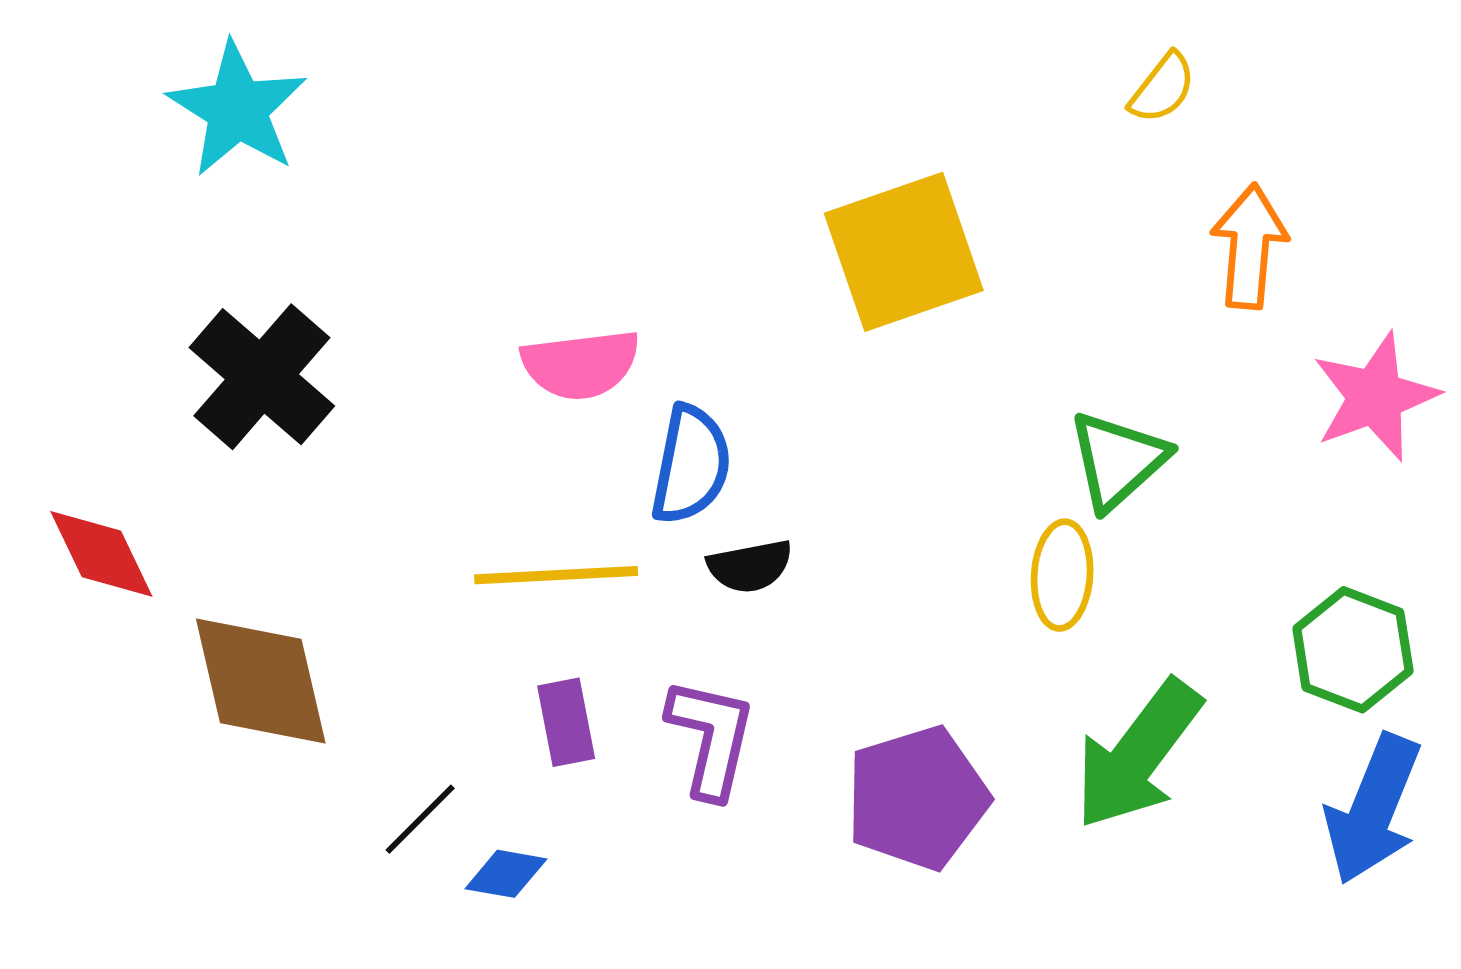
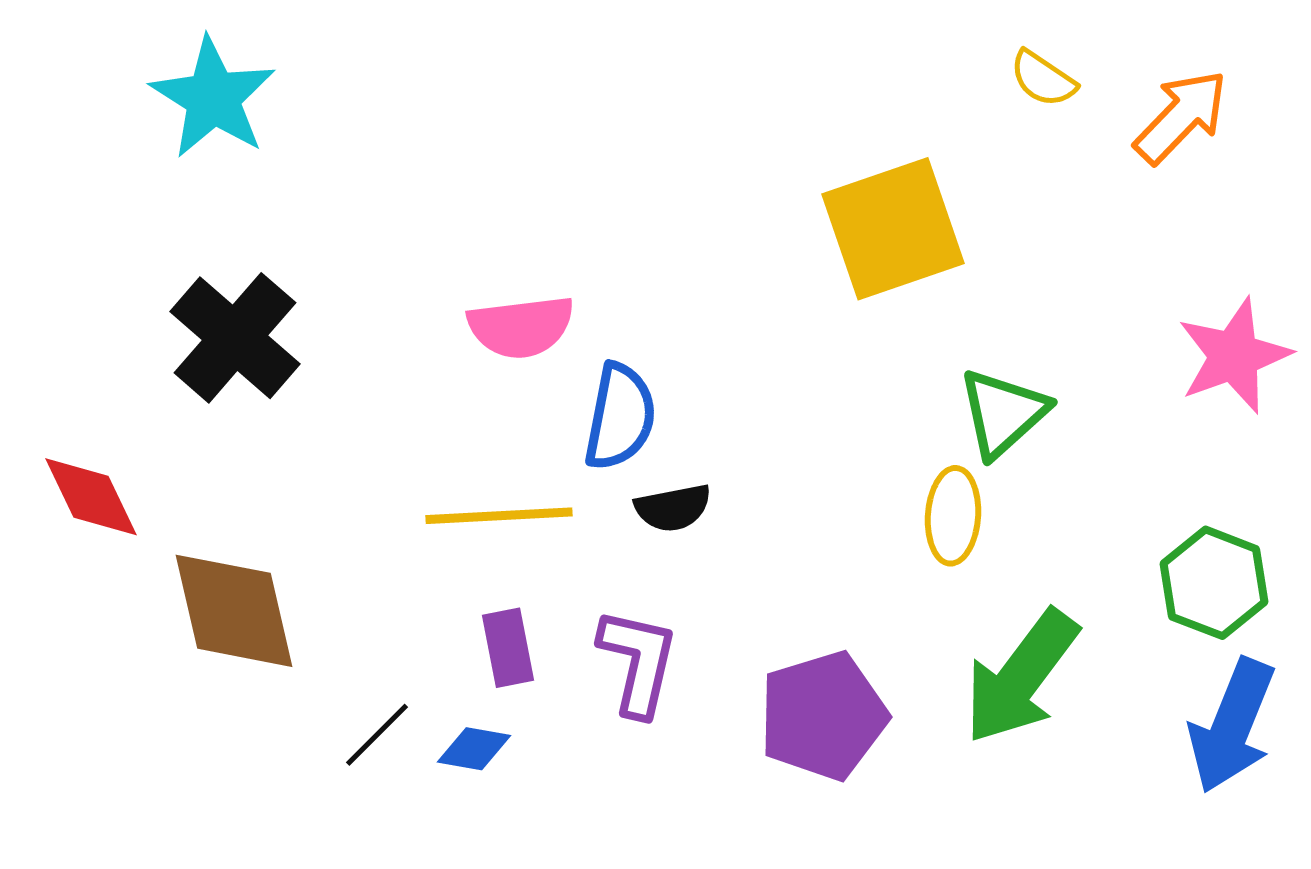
yellow semicircle: (1162, 88) -> (1043, 79), turned 86
orange arrow: (1249, 246) -> (1181, 117), moved, turned 39
yellow square: (904, 252) -> (893, 229), moved
blue diamond: (506, 874) -> (474, 749), moved

